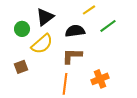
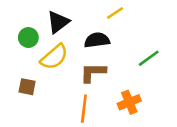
green line: (108, 26) -> (149, 58), moved
brown square: (21, 67) -> (27, 87), turned 32

